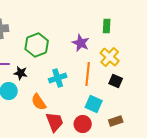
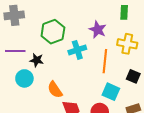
yellow cross: (110, 57) -> (127, 44), turned -30
cyan cross: (58, 78) -> (77, 50), moved
black square: (116, 81) -> (133, 76), moved

